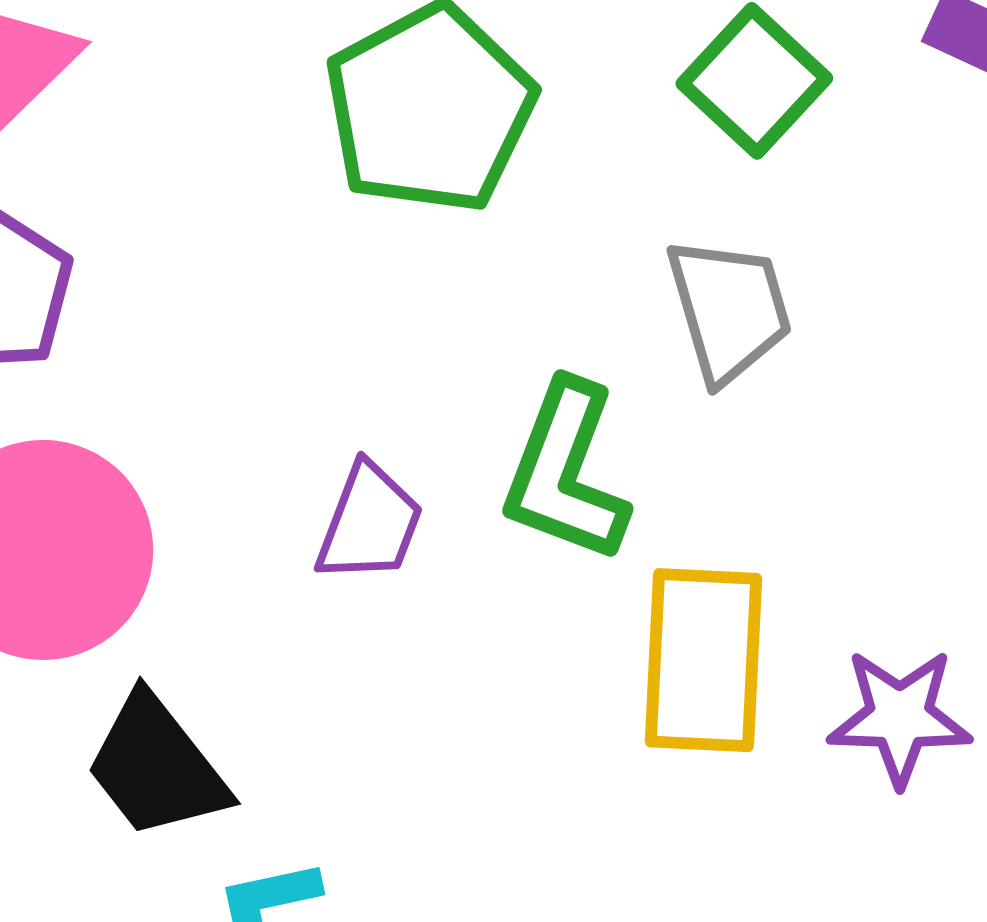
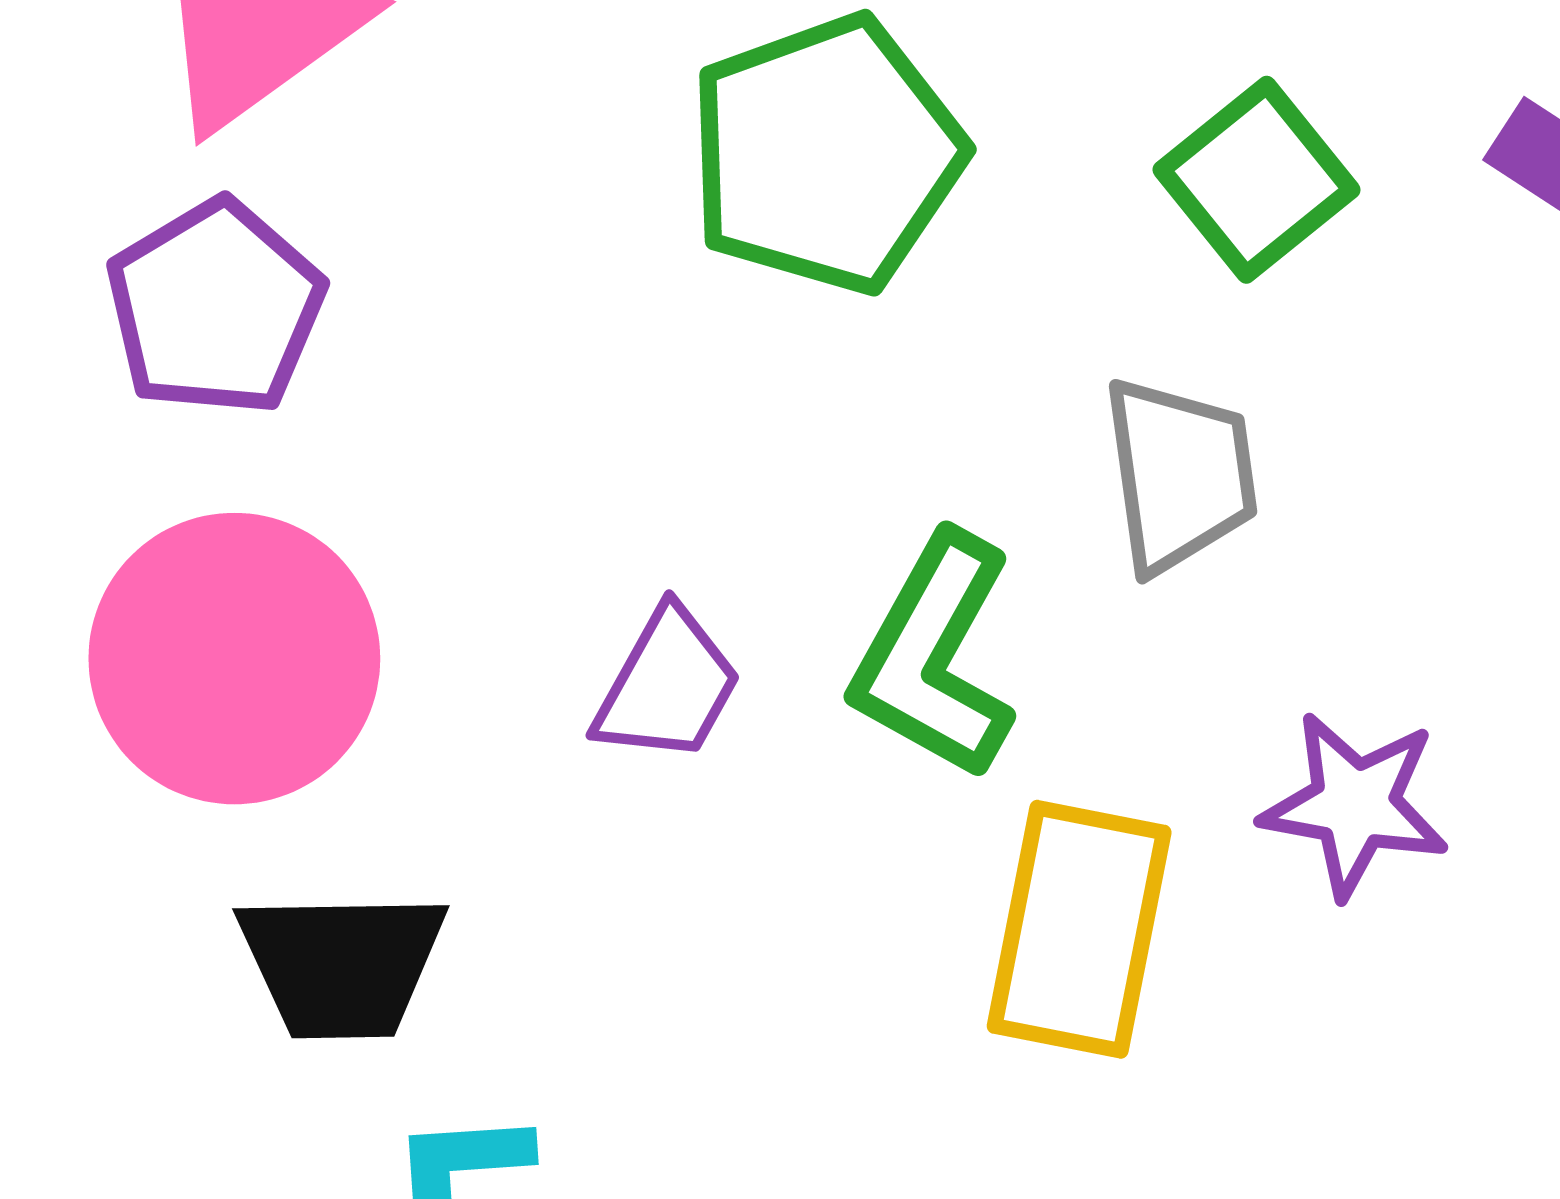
purple star: (900, 717) -> (1355, 805), moved
black trapezoid: (157, 767) -> (342, 964), turned -61

